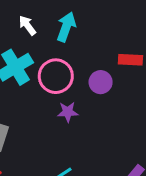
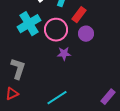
red rectangle: (130, 60) -> (79, 15), moved, turned -56

